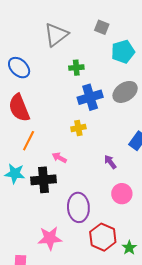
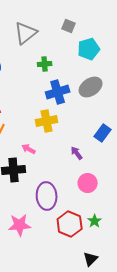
yellow cross: (78, 128) -> (47, 121), size x1.5
green star: (129, 248) -> (95, 221), moved

